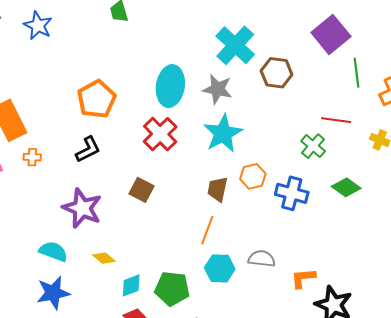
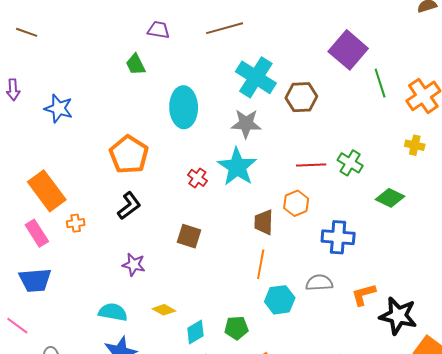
blue star: (38, 26) -> (59, 109), moved
cyan ellipse: (170, 86) -> (184, 107), moved
red line: (336, 120) -> (311, 165), moved
cyan star: (223, 133) -> (237, 167), moved
red cross: (160, 134) -> (197, 178), size x0.6
blue cross: (292, 193) -> (338, 237), moved
purple star: (82, 208) -> (134, 265), size x0.6
green pentagon: (172, 289) -> (236, 328), size x0.7

